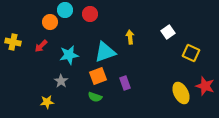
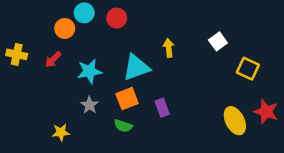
gray star: (61, 81) -> (89, 105), moved

